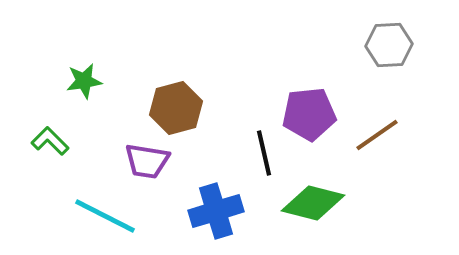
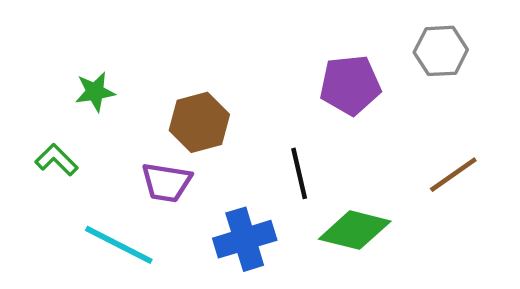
purple pentagon: (309, 114) -> (350, 85), moved
brown line: (377, 135) -> (453, 175), moved

